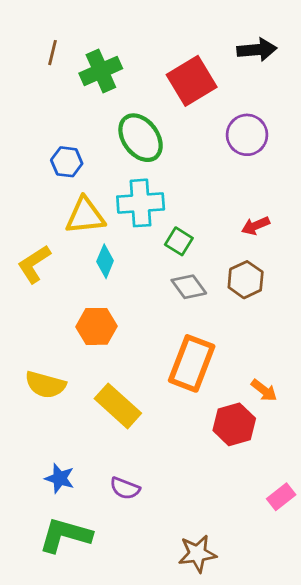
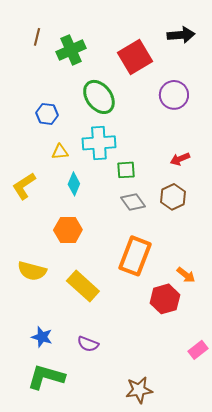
yellow triangle: (85, 216) -> (60, 152), size x0.6
green square: (179, 241) -> (126, 170), turned -36

